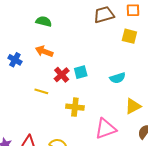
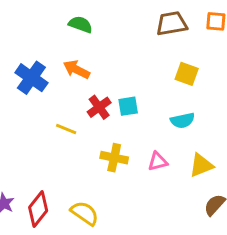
yellow square: (129, 36) -> (187, 74), moved
blue cross: (15, 60) -> (31, 78), size x1.5
pink triangle: (106, 129) -> (158, 161), moved, size x0.6

